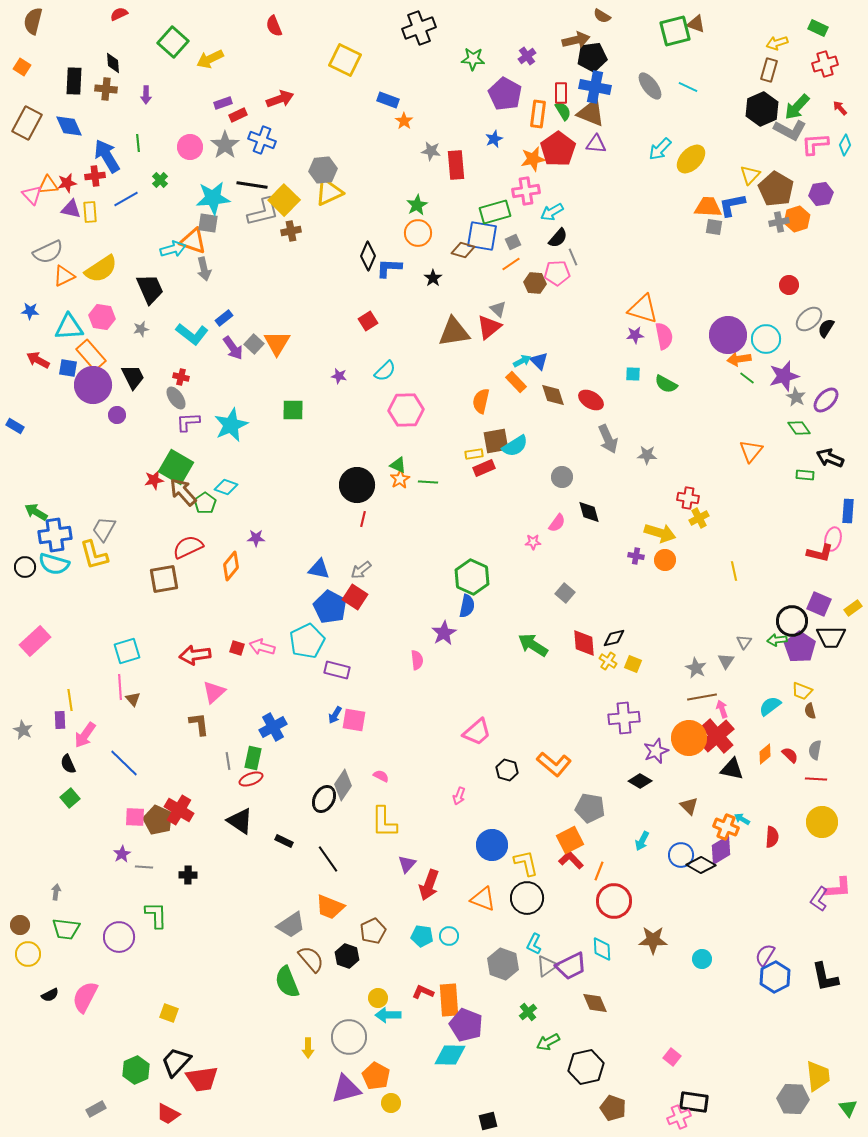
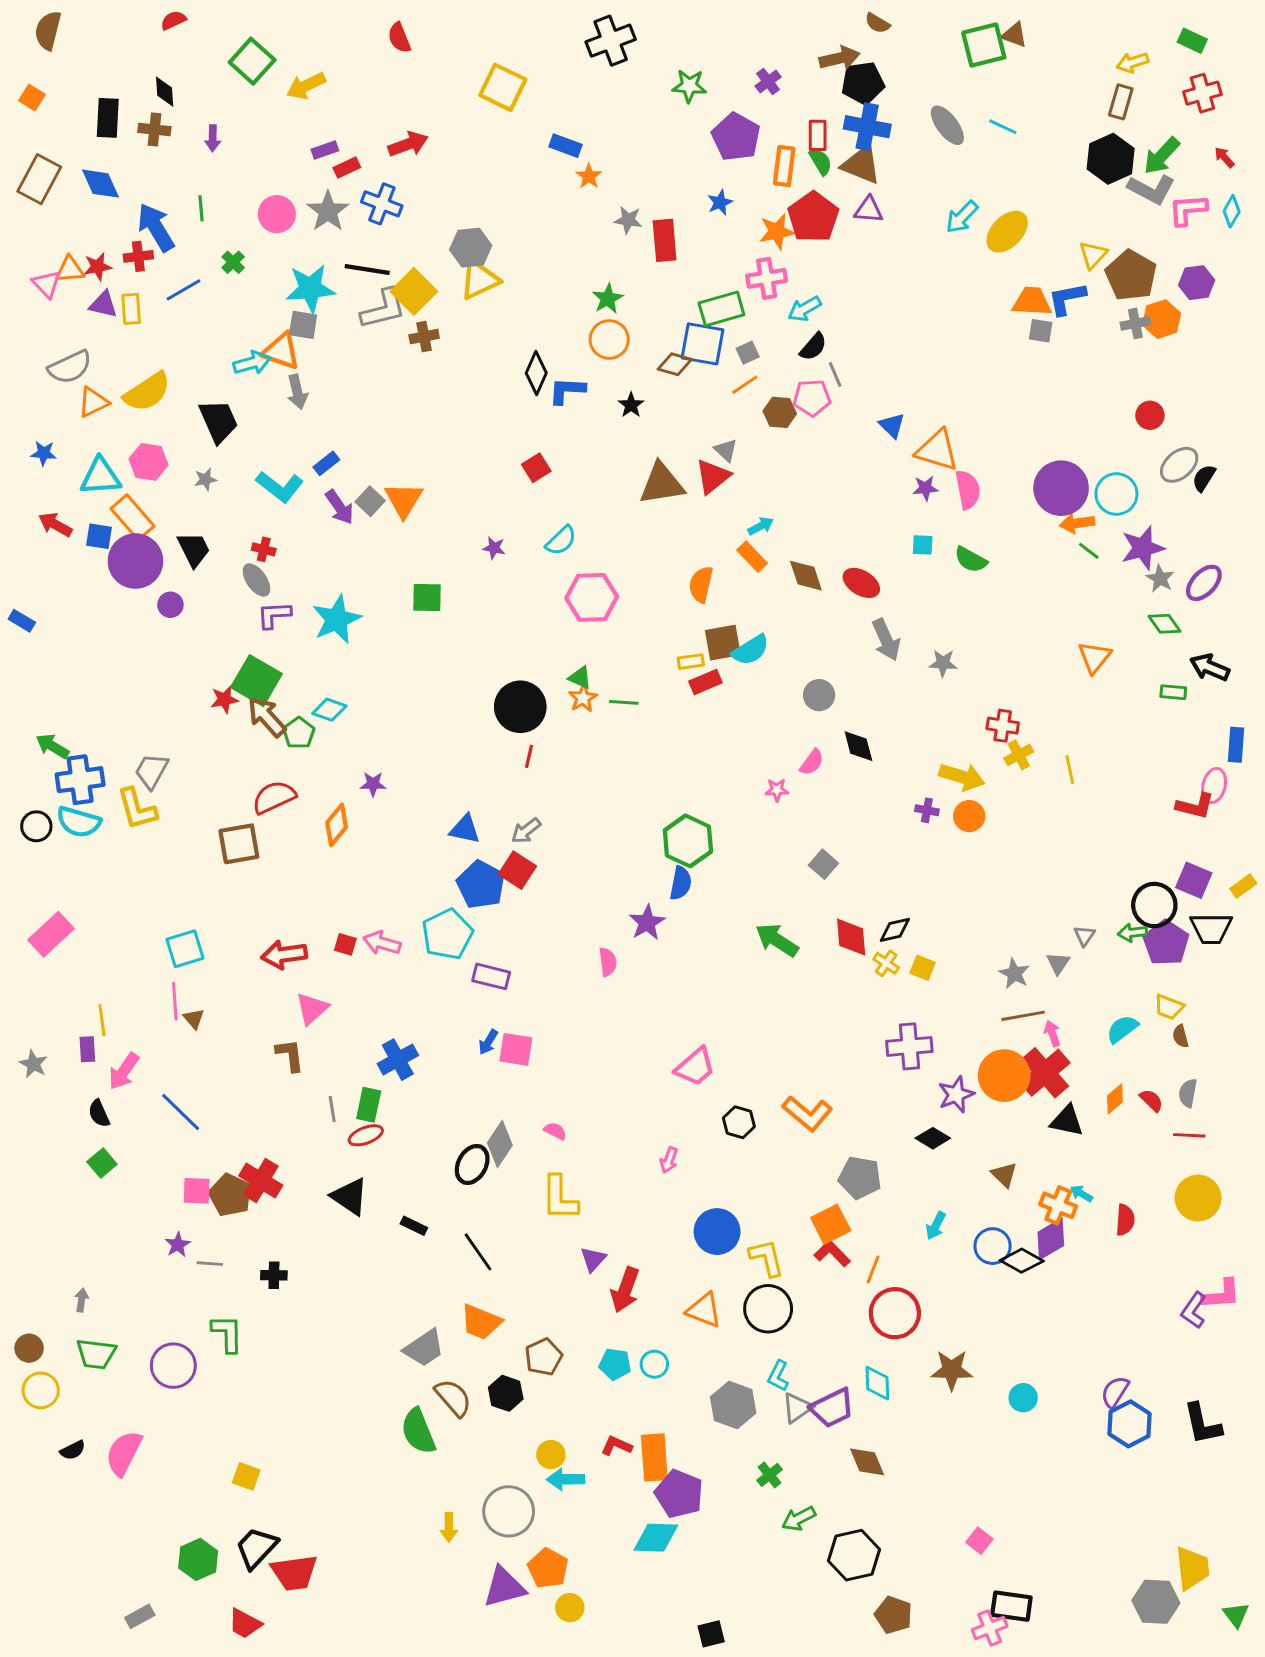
blue triangle: (539, 361) -> (892, 425), moved
yellow line: (734, 571) -> (1070, 769), moved

